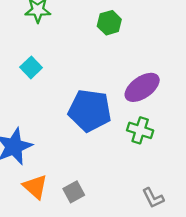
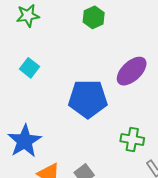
green cross: (140, 130) -> (132, 140), moved

